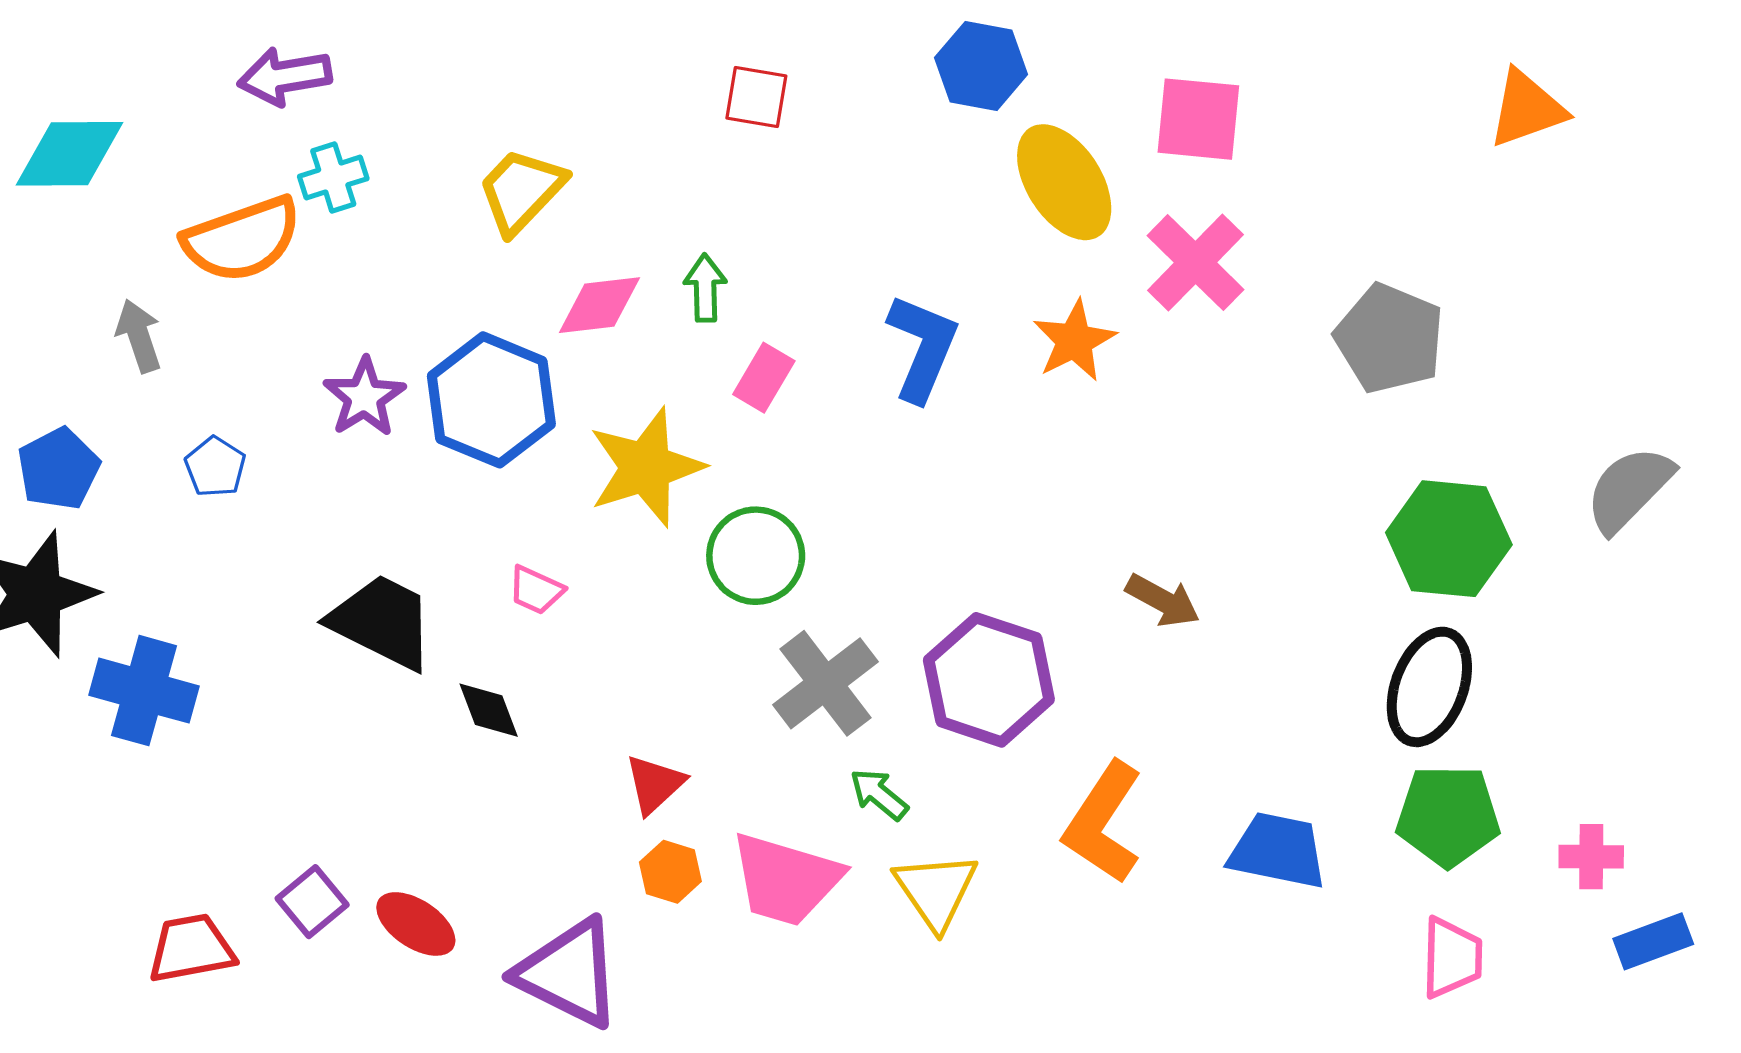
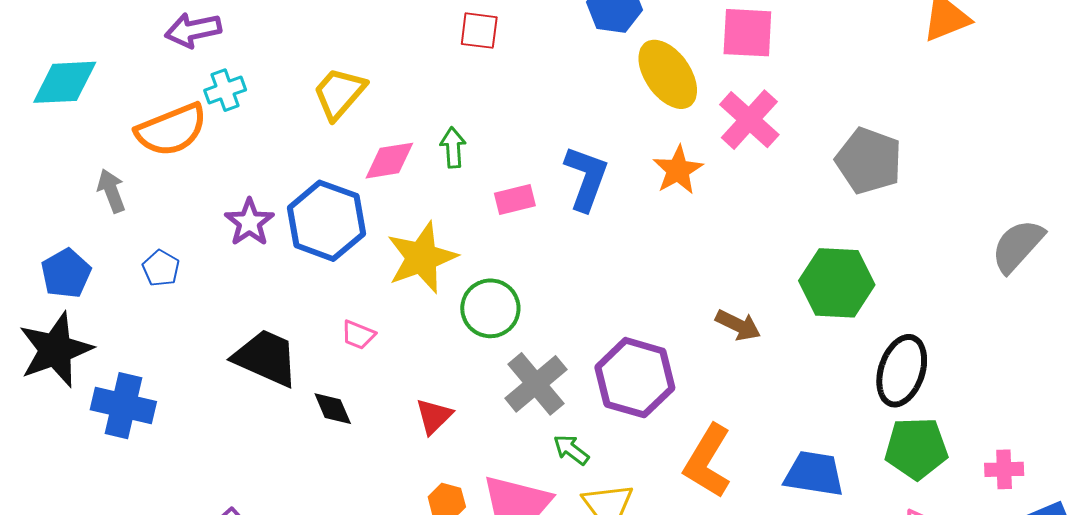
pink rectangle: (764, 378) -> (515, 199), moved, turned 48
green hexagon: (1449, 539) -> (837, 283), moved
red triangle: (655, 784) -> (434, 416), moved

